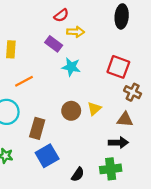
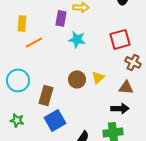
purple rectangle: (54, 44) -> (61, 18), turned 63
red square: (118, 67) -> (120, 39), turned -35
orange line: (24, 81) -> (34, 42), moved

